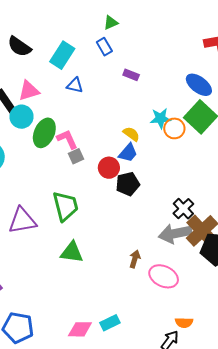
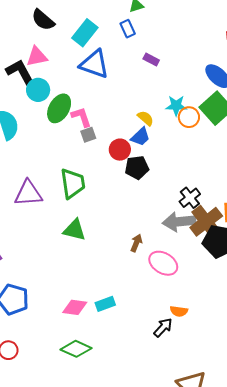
blue triangle: (75, 85) -> (94, 64), size x1.8
pink triangle: (29, 91) -> (37, 57), moved

